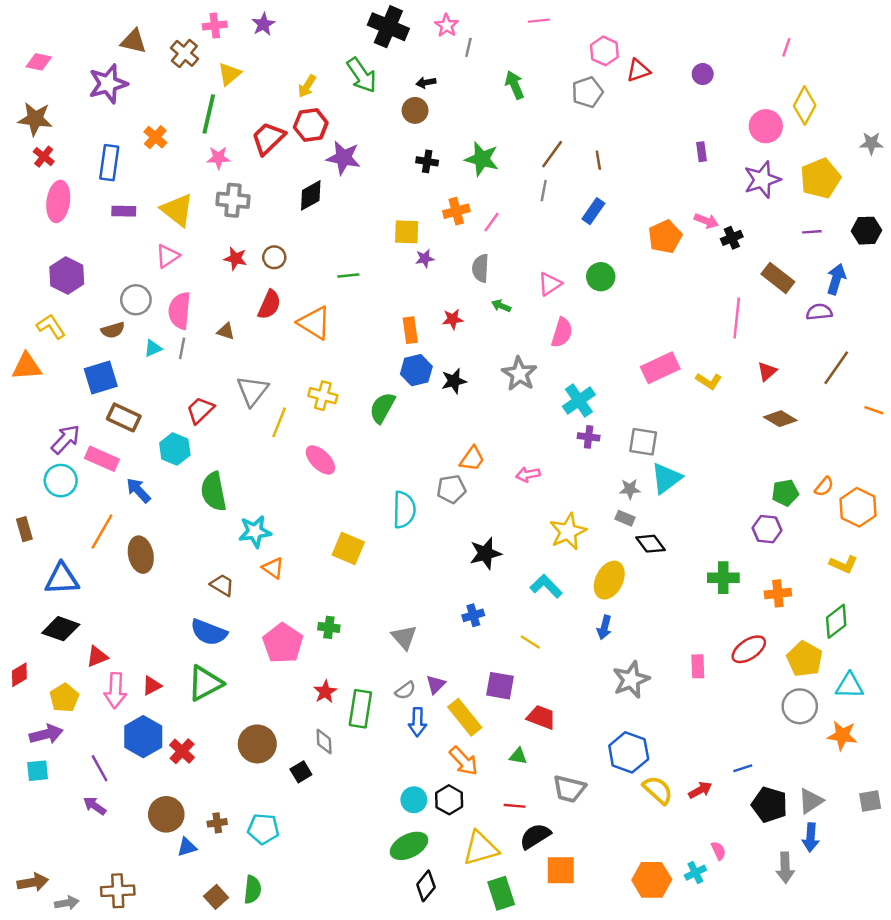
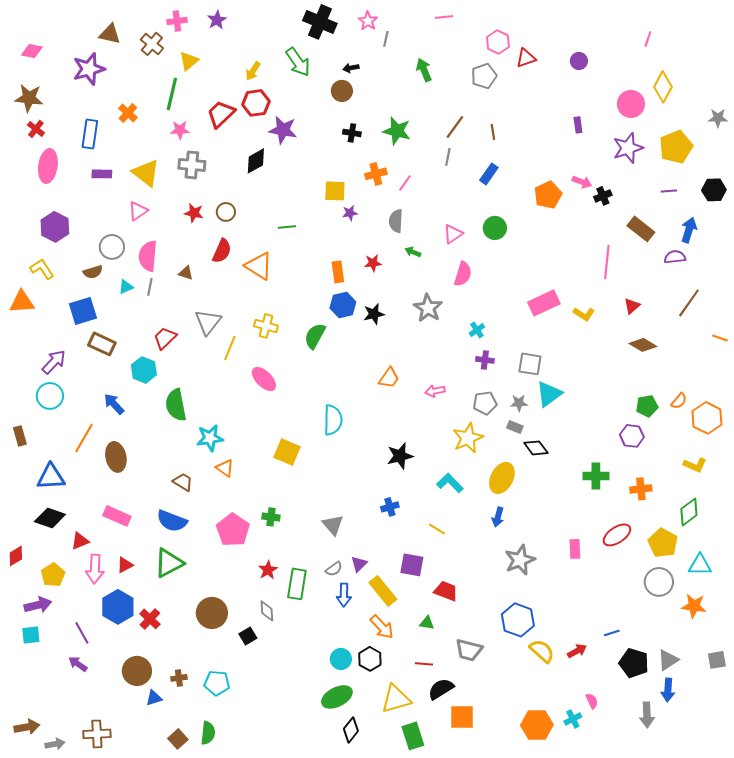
cyan cross: (579, 400) -> (477, 330), size x0.6
pink rectangle: (102, 459) -> (117, 516), moved
gray pentagon: (451, 489) -> (485, 403), moved

